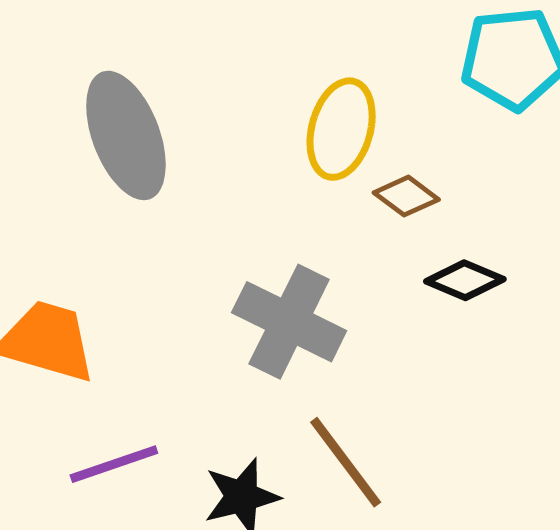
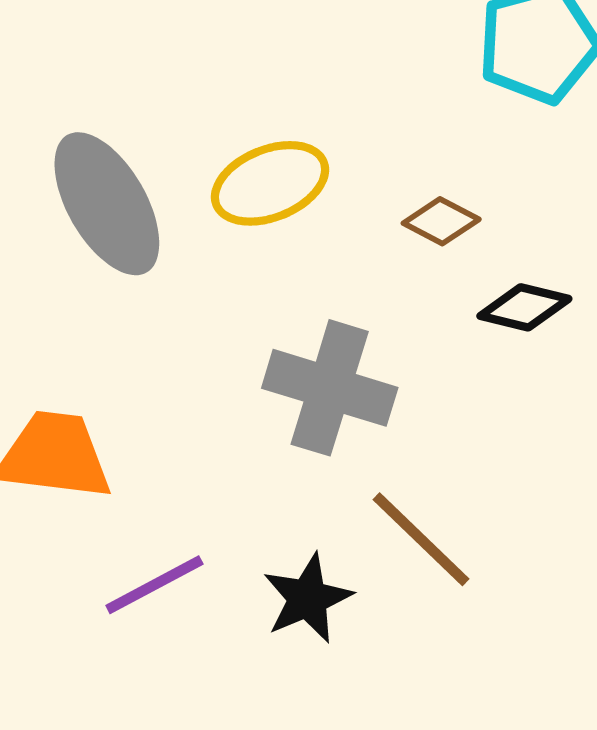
yellow ellipse: (341, 129) -> (270, 183), moved, turned 62

